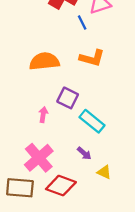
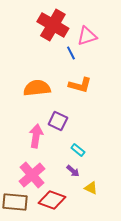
pink arrow: (43, 115) -> (36, 136), size x1.6
cyan rectangle: (92, 121) -> (78, 150), moved, size x0.6

